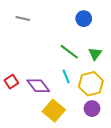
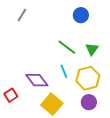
gray line: (23, 19) -> (22, 15), turned -72
red square: (11, 82) -> (11, 95), moved

